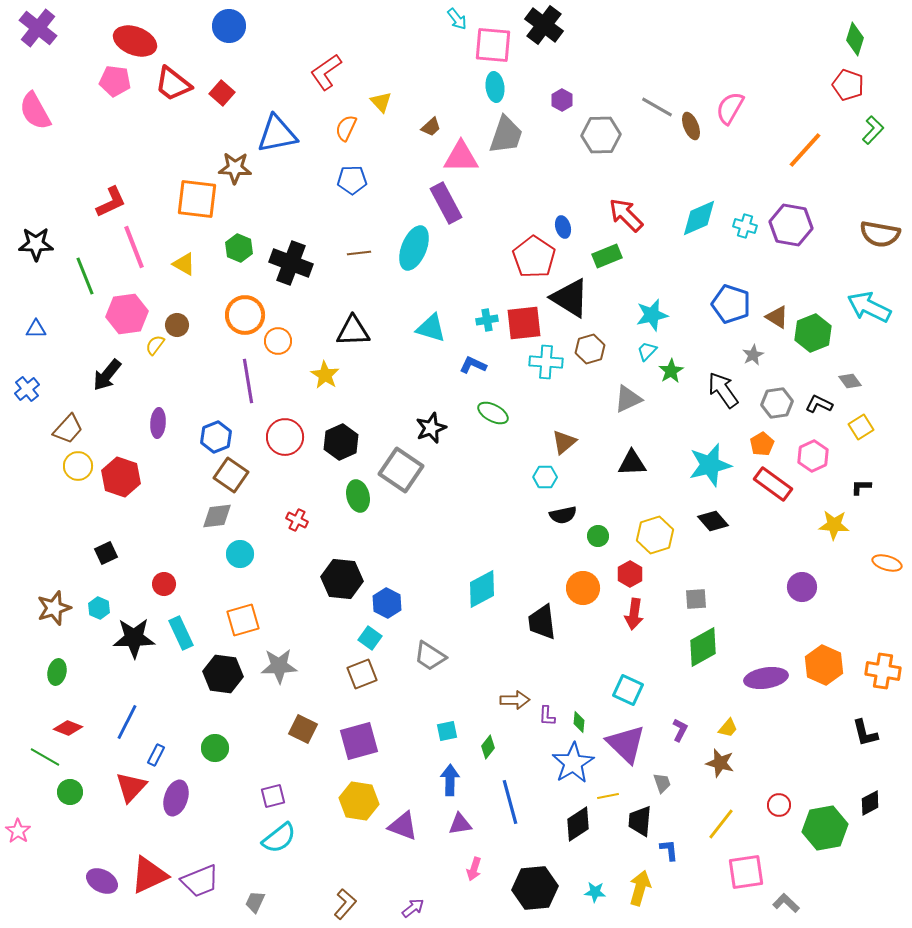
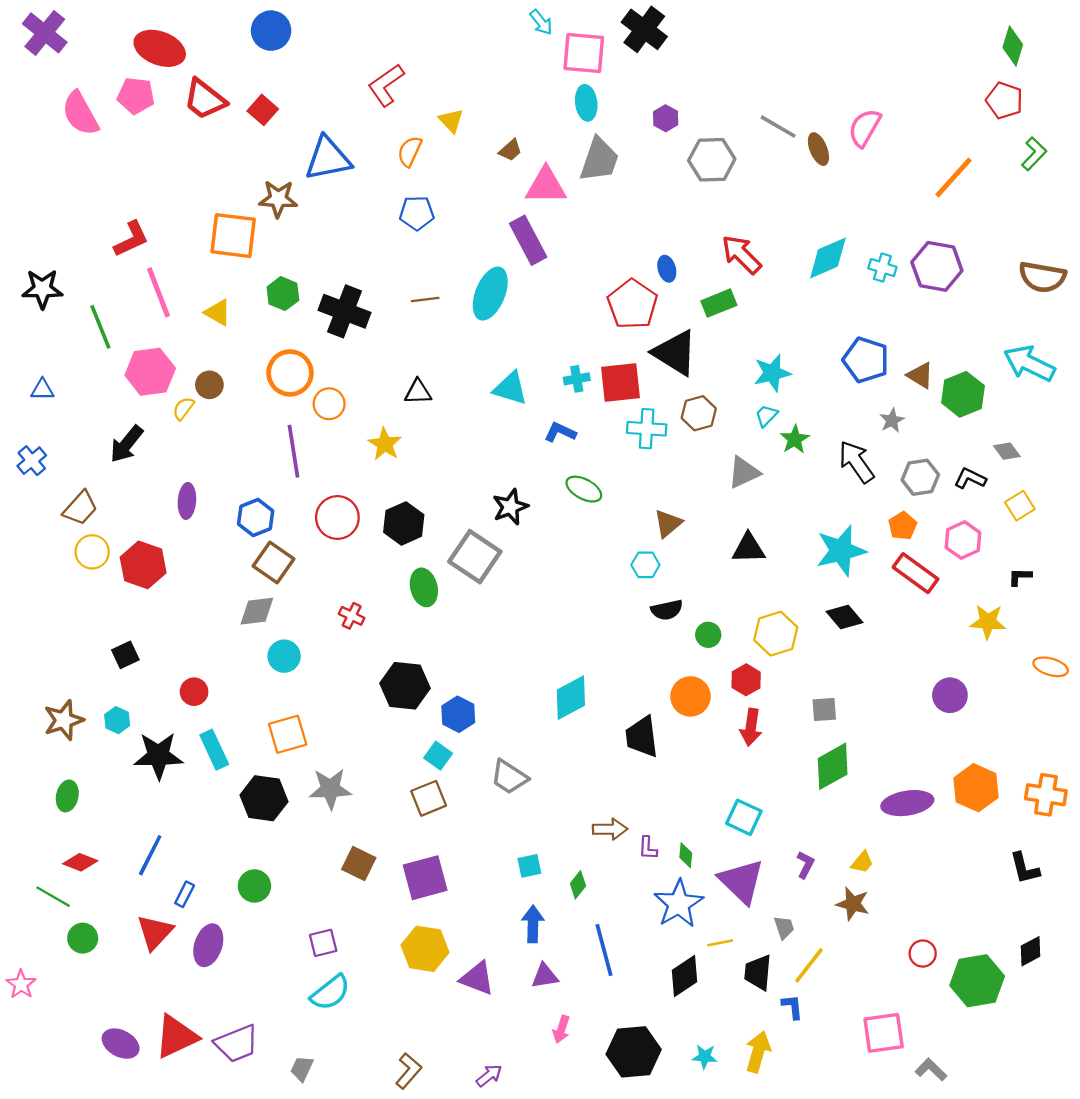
pink semicircle: (35, 111) -> (80, 113), moved
black triangle: (353, 331) -> (418, 392), size x0.7
yellow line: (721, 824) -> (809, 965), moved

